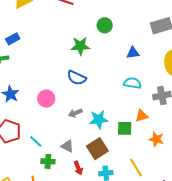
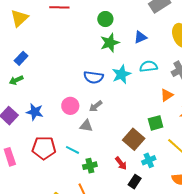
green star: (80, 46) -> (110, 43), moved
gray arrow: (75, 113) -> (96, 106), moved
cyan star: (99, 119) -> (121, 74), moved
green square: (125, 128) -> (156, 123), moved
gray triangle: (67, 146) -> (86, 126), moved

